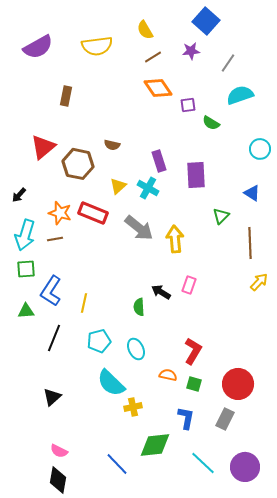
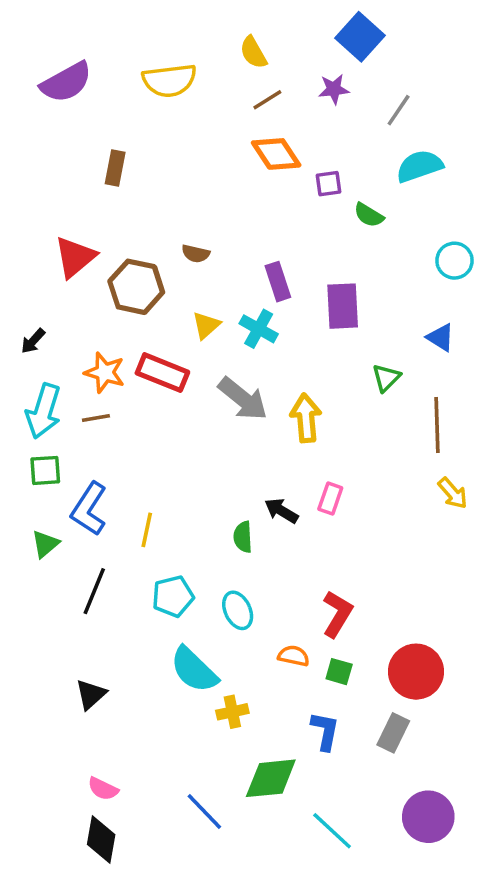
yellow arrow: (259, 282) -> (453, 493), turned 96
green triangle: (26, 311) -> (45, 544), turned -36
cyan line: (203, 463) -> (332, 831), moved

